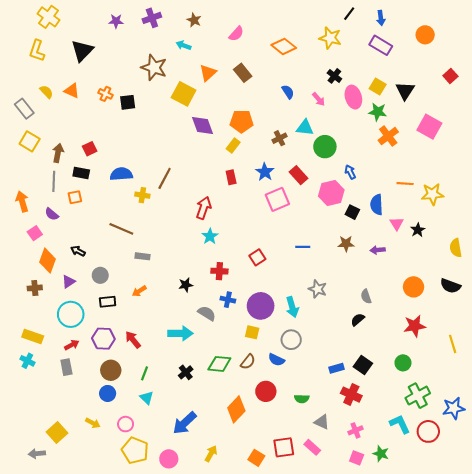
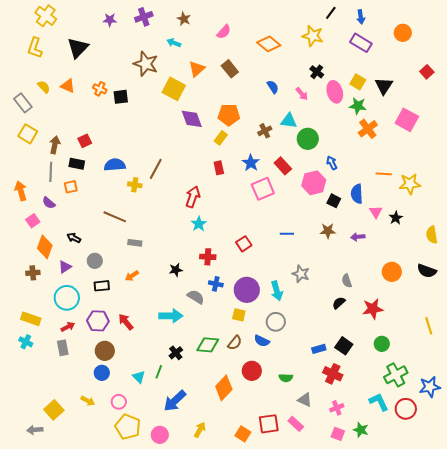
red star: (415, 326) -> (373, 309), moved
green line: (145, 373) -> (159, 372), moved

